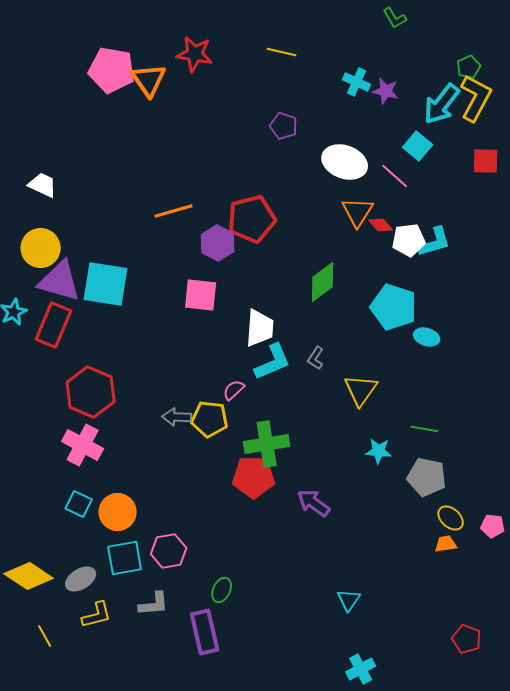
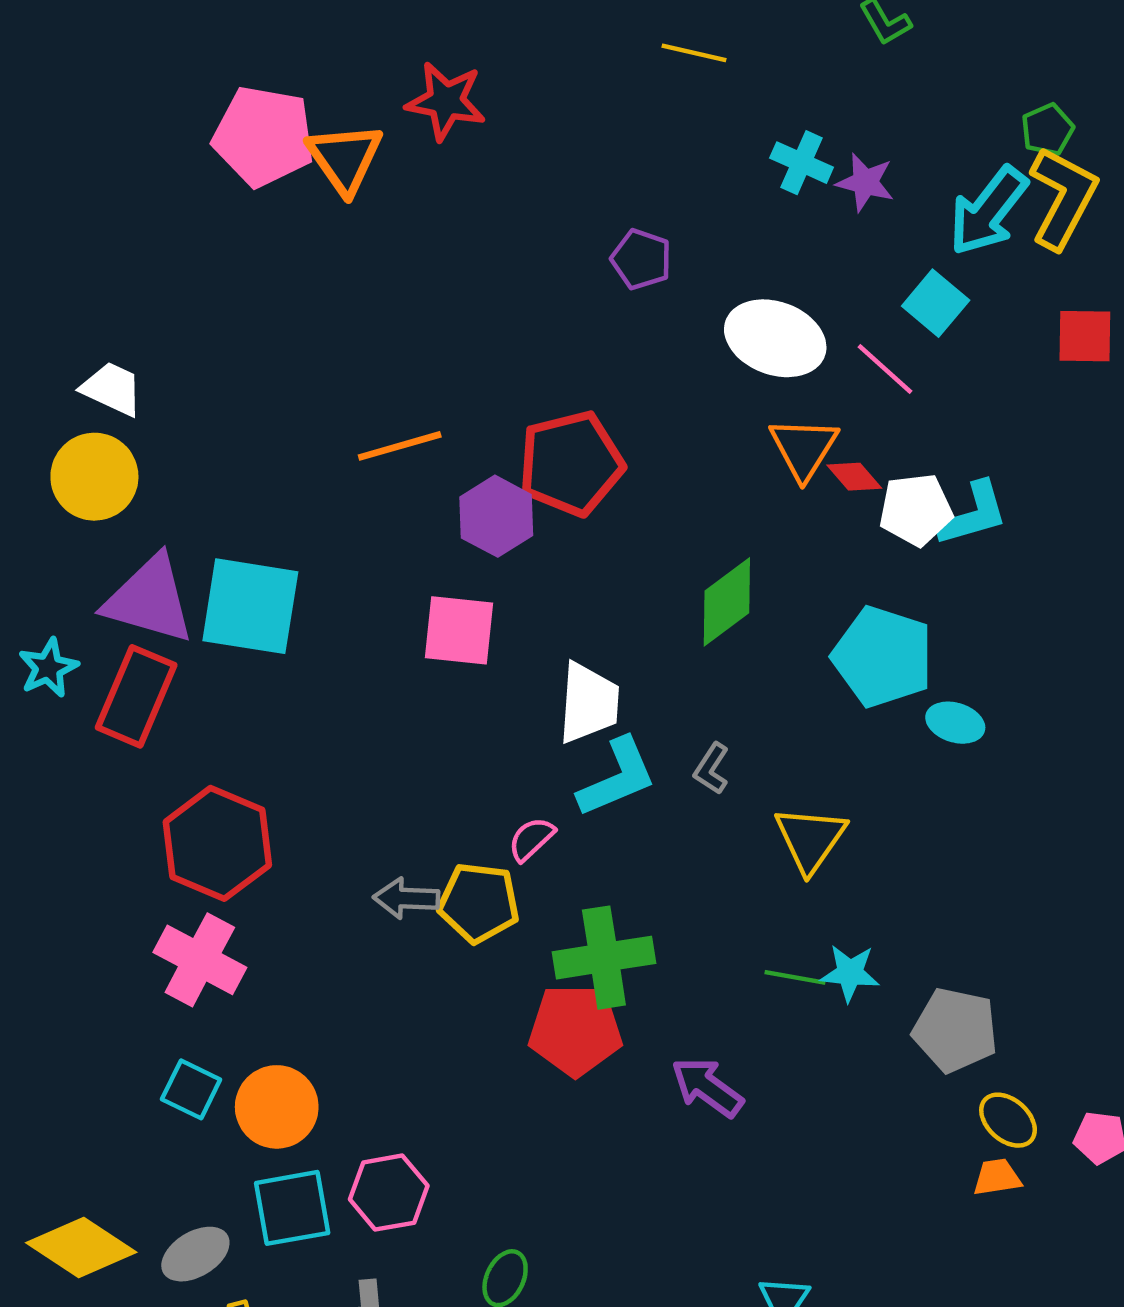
yellow line: (282, 52) -> (694, 53), moved
yellow circle: (41, 248) -> (94, 477), moved
green line: (425, 429) -> (795, 977), moved

